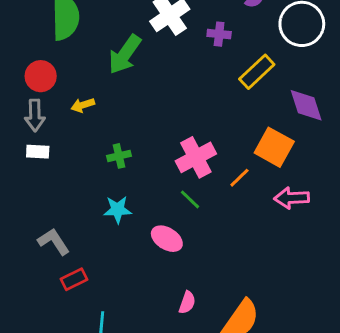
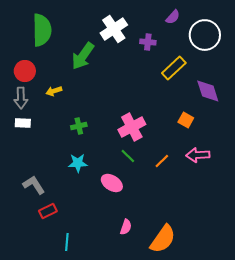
orange square: (274, 147) -> (186, 120), size x0.6
orange line: (239, 178) -> (162, 161), moved

